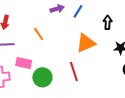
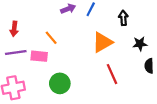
pink rectangle: (24, 63) -> (39, 56), moved
red line: (74, 71) -> (112, 74), moved

